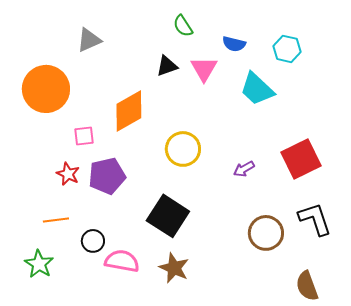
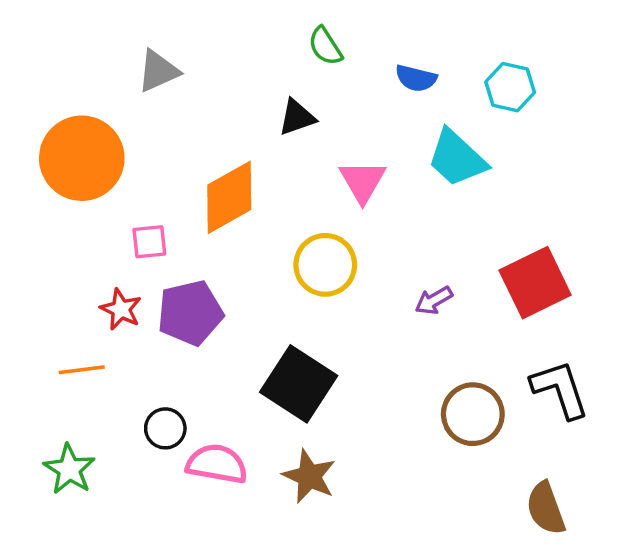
pink triangle: (204, 69) -> (363, 181), moved
orange line: (56, 220) -> (82, 370), moved

